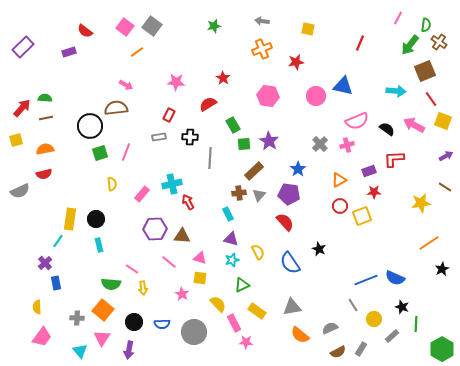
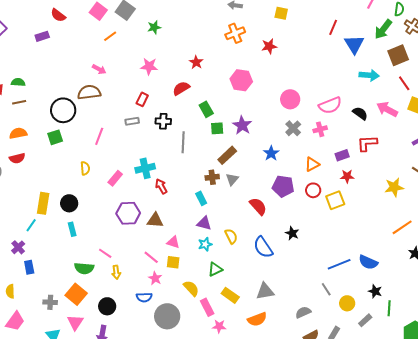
green star: (214, 26) -> (154, 27), moved
blue triangle: (343, 86) -> (354, 44), moved, turned 45
pink circle: (316, 96) -> (290, 99), moved
green square: (100, 153) -> (55, 137), moved
purple pentagon: (289, 194) -> (283, 186), moved
pink line: (169, 262) -> (151, 257), moved
blue semicircle: (162, 324) -> (144, 297), moved
orange semicircle: (300, 335) -> (257, 319), moved, turned -60

